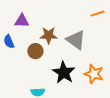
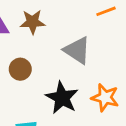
brown star: (49, 35) -> (32, 22), moved

